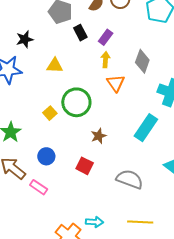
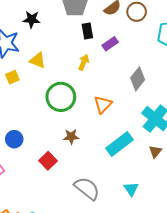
yellow arrow: (105, 60) -> (84, 62), moved
yellow triangle: (55, 65) -> (38, 60), moved
orange triangle: (116, 83) -> (103, 104), moved
yellow square: (50, 113) -> (12, 77), moved

